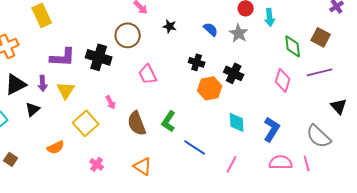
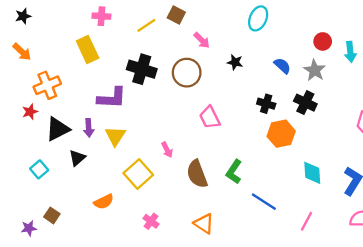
black cross: (99, 57) -> (142, 69), moved
black cross: (234, 73) -> (305, 103), moved

